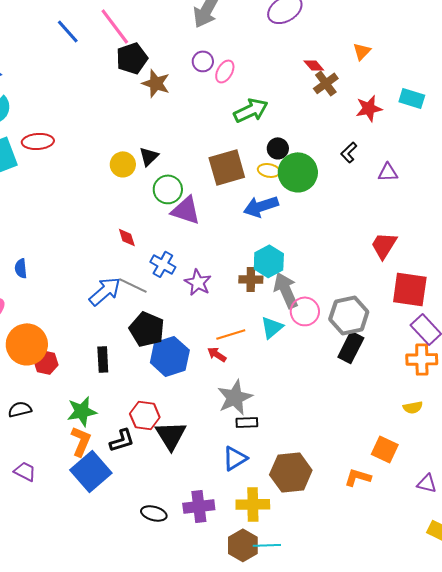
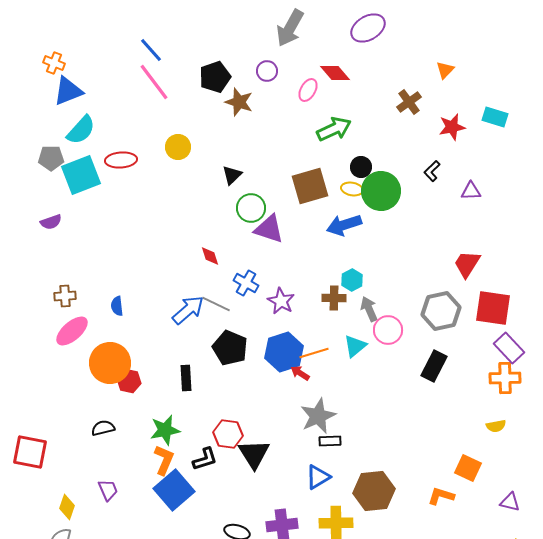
pink line: (115, 26) -> (154, 82), moved
purple circle: (203, 61) -> (267, 71), moved
red diamond: (314, 65) -> (335, 73), moved, size x1.4
yellow circle: (123, 164) -> (178, 147), moved
cyan hexagon: (269, 261) -> (352, 280), size x0.7
blue semicircle: (21, 268) -> (117, 306), moved
gray arrow: (286, 290) -> (369, 309), size x0.7
gray hexagon: (349, 315) -> (441, 311), moved
blue hexagon: (170, 356) -> (284, 352), moved
purple trapezoid: (25, 471) -> (108, 490), turned 40

